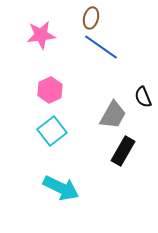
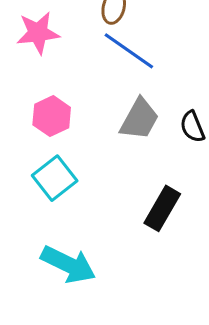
gray trapezoid: (113, 115) -> (139, 119), moved

